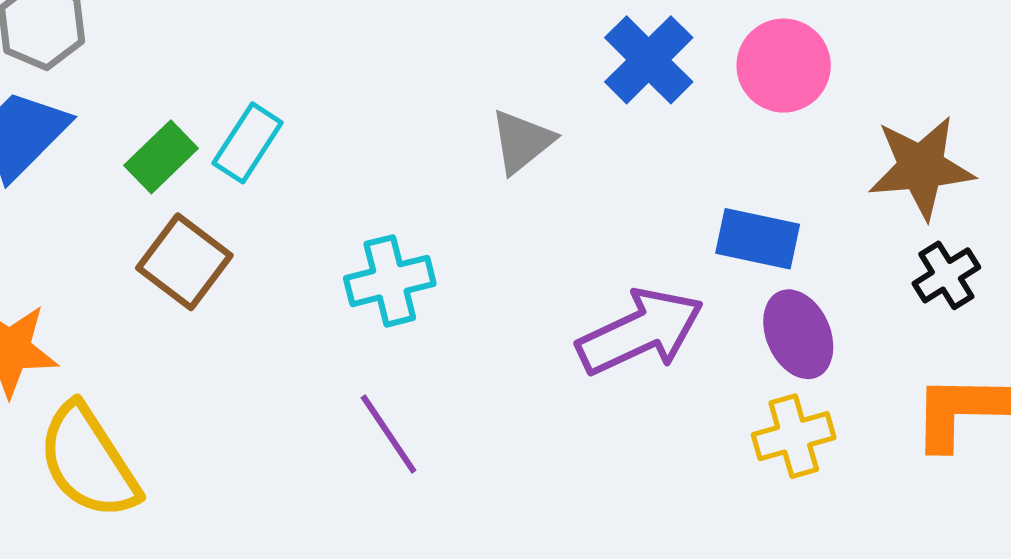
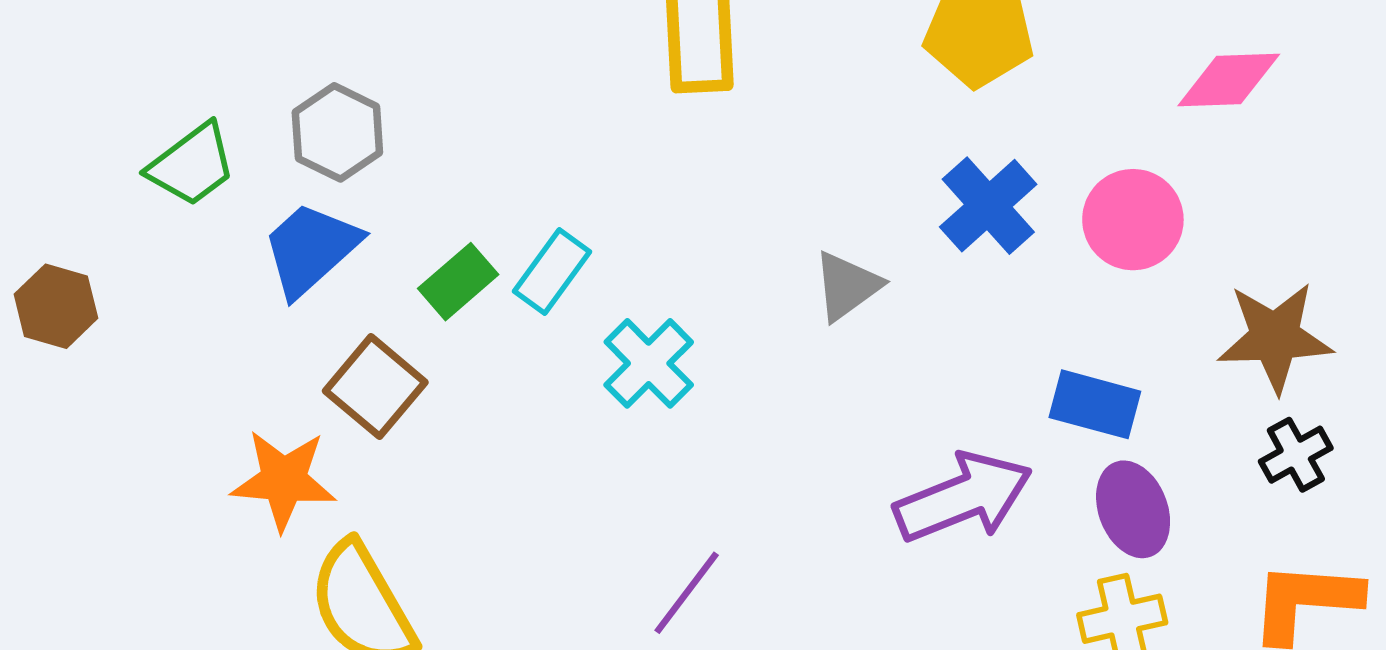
brown square: (184, 262) -> (375, 387), moved
cyan cross: (390, 281) -> (649, 363), moved, turned -34
purple line: (389, 434) -> (687, 593), turned 68

